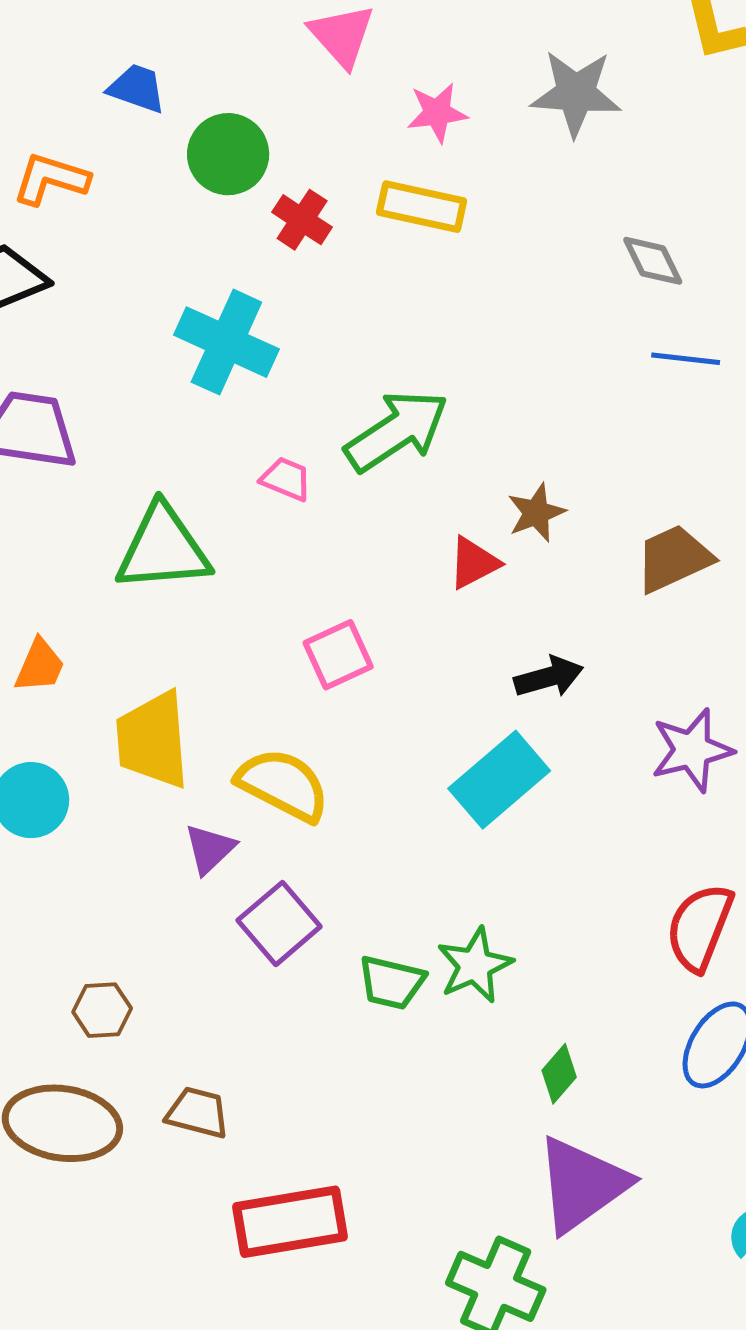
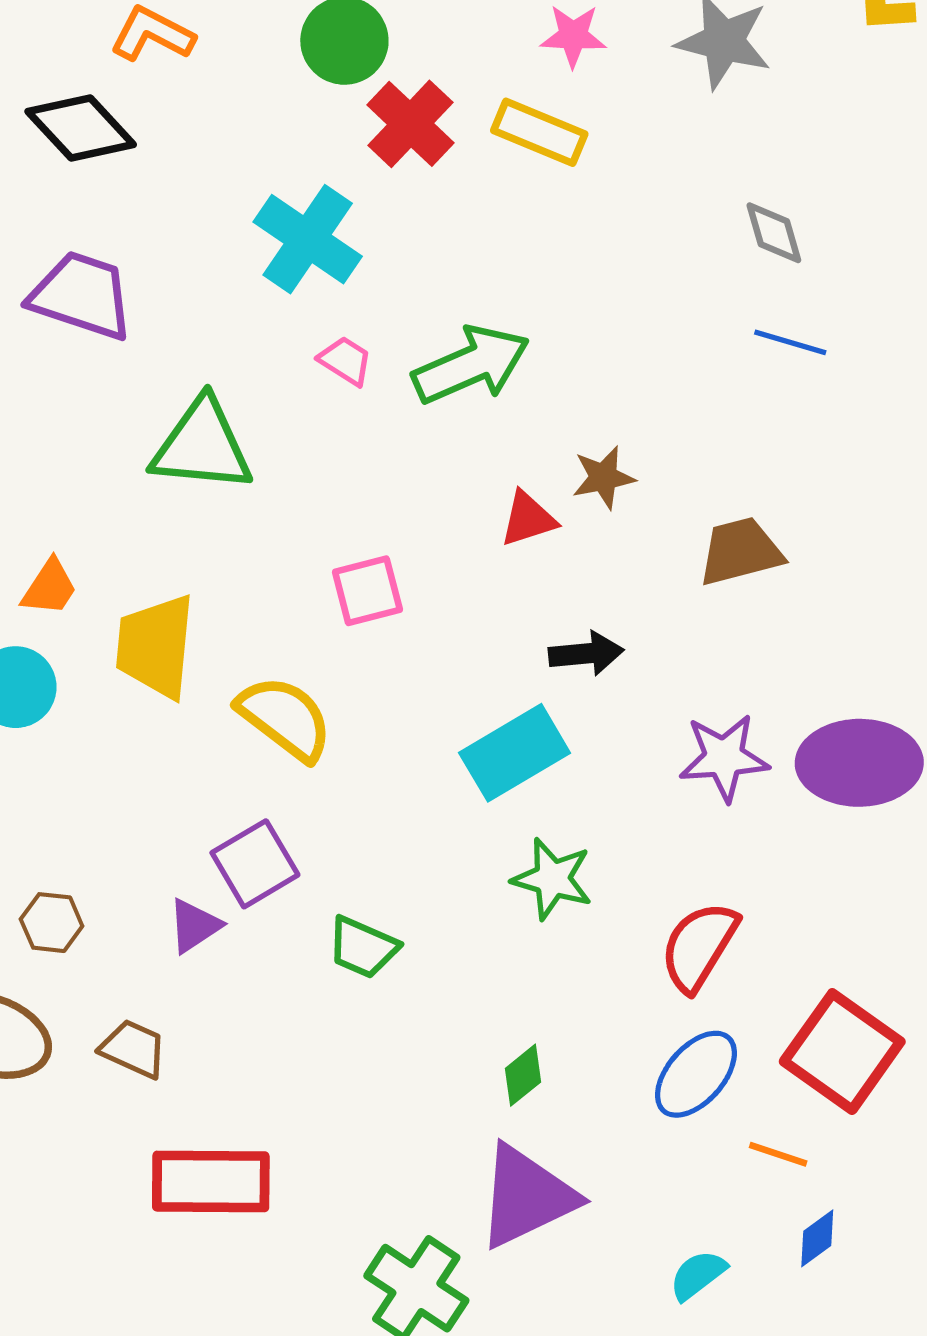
red cross: (302, 220) -> (410, 124), size x1.4
pink trapezoid: (286, 479) -> (345, 361), moved
orange trapezoid: (40, 666) -> (50, 587), moved
purple triangle: (210, 849) -> (194, 926), moved
green star: (475, 965) -> (552, 879), moved, turned 30

